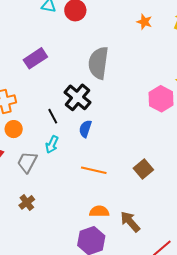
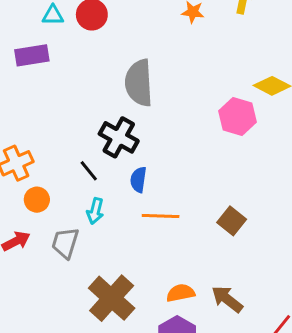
purple rectangle: (35, 58) -> (32, 55), moved, turned 35
orange line: (94, 170) -> (161, 216), moved
brown cross: (27, 202) -> (112, 298), moved, size x2.0

